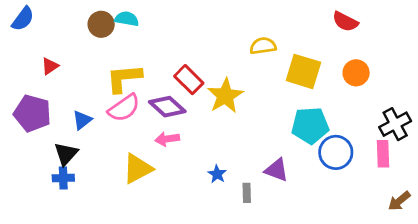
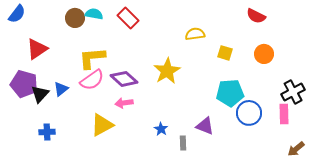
red triangle: (50, 66) -> (37, 49), size x1.6
yellow square: (303, 71) -> (225, 53), size x0.6
red rectangle: (189, 80) -> (128, 18), moved
black triangle: (66, 154) -> (40, 94), moved

